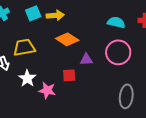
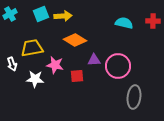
pink circle: (118, 52) -> (118, 66), moved
white star: (27, 78) -> (35, 79), turned -30
pink star: (47, 90) -> (55, 65), moved

